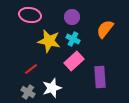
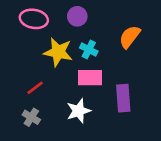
purple circle: (72, 17) -> (77, 16), moved
pink rectangle: (74, 61) -> (90, 78), turned 42
white star: (52, 88) -> (79, 111), moved

